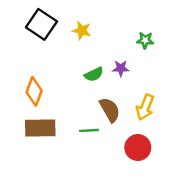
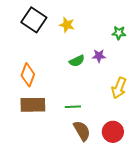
brown semicircle: (110, 110) -> (82, 131), moved
red circle: (138, 148) -> (113, 132), moved

